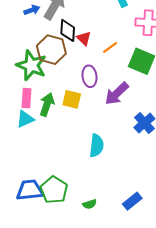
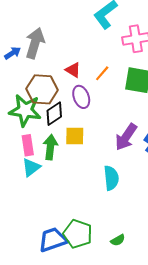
black diamond: (68, 30) -> (54, 114), moved, turned 65
purple ellipse: (90, 76) -> (81, 97), moved
purple arrow: (117, 94) -> (126, 137), moved

